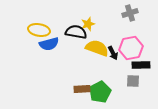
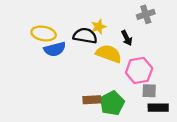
pink hexagon: (131, 48) -> (139, 71), moved
black arrow: (113, 53) -> (127, 38), moved
black rectangle: (141, 65) -> (158, 108), moved

